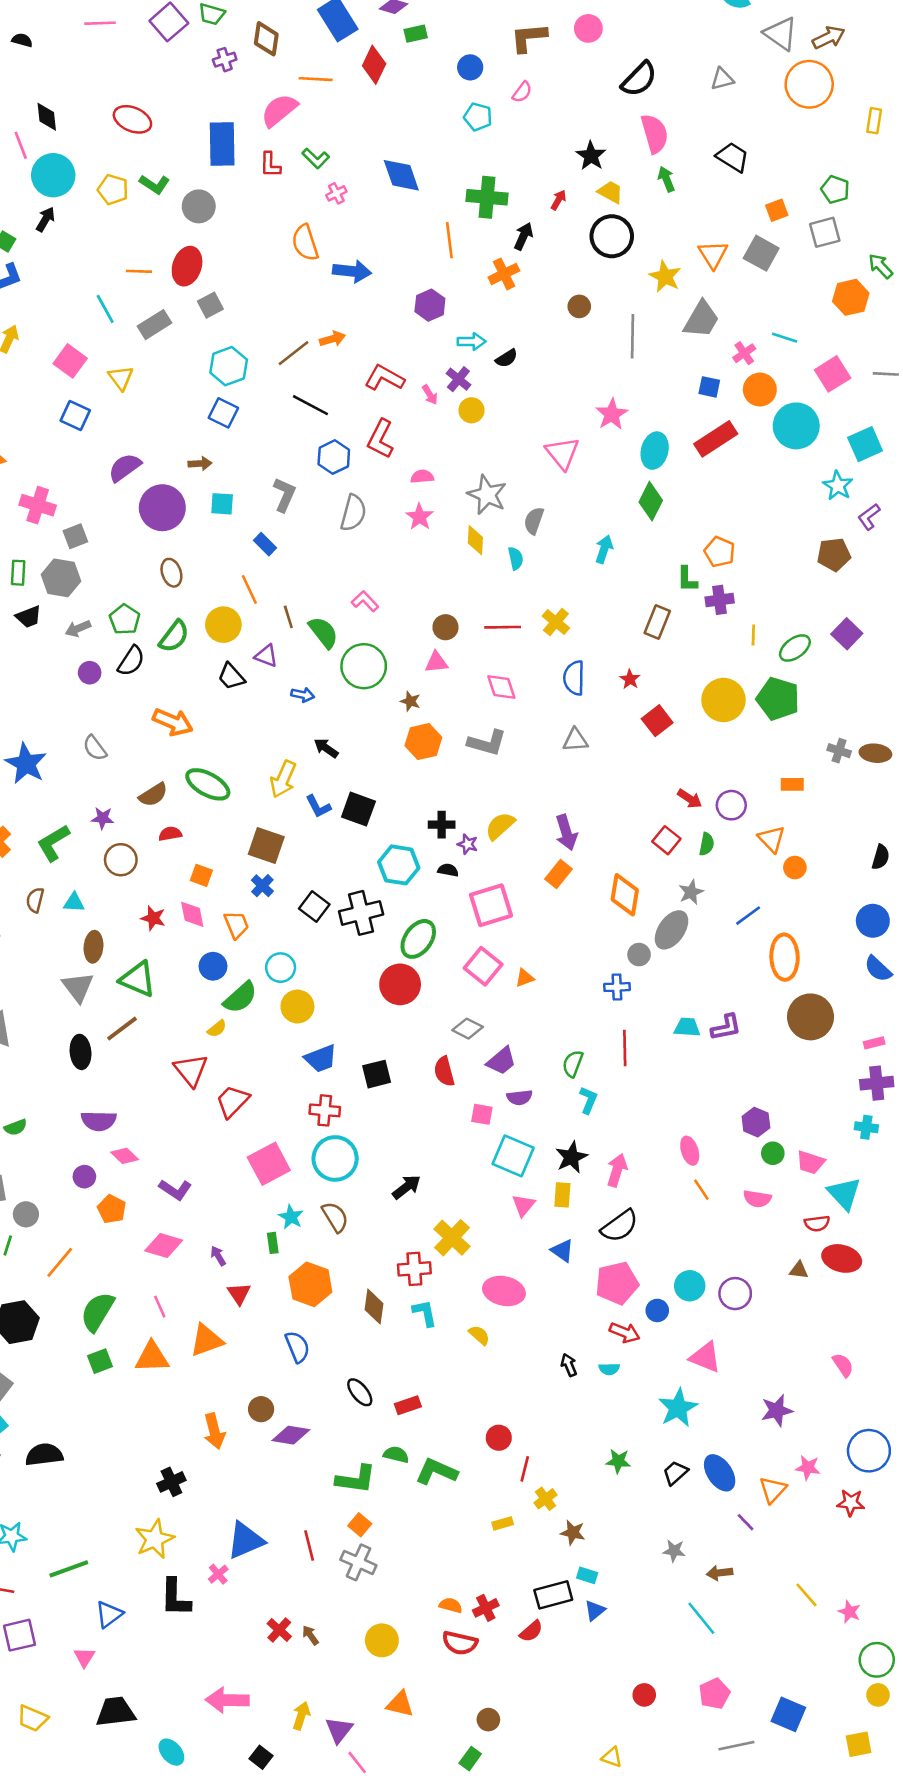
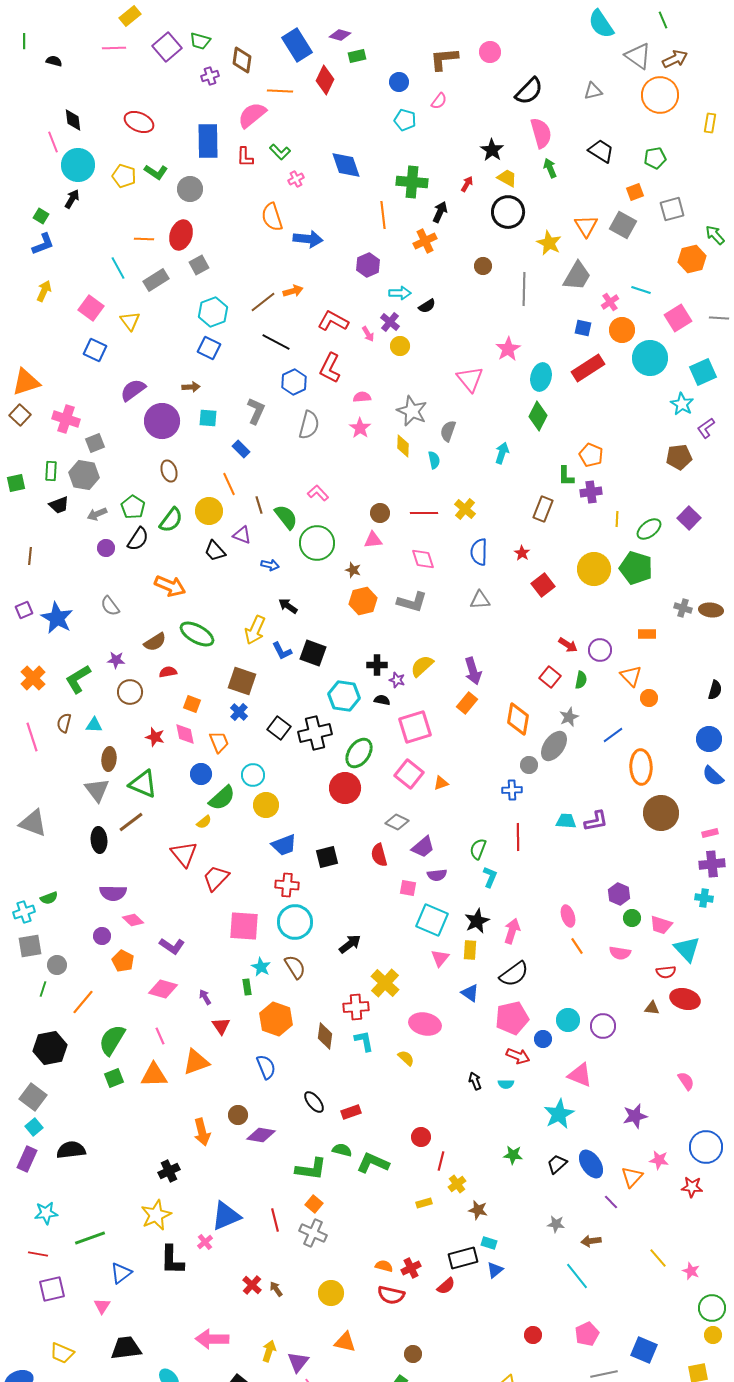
green pentagon: (835, 189) -> (655, 158), moved, turned -30
pink square: (269, 1164) -> (244, 926), turned 32

